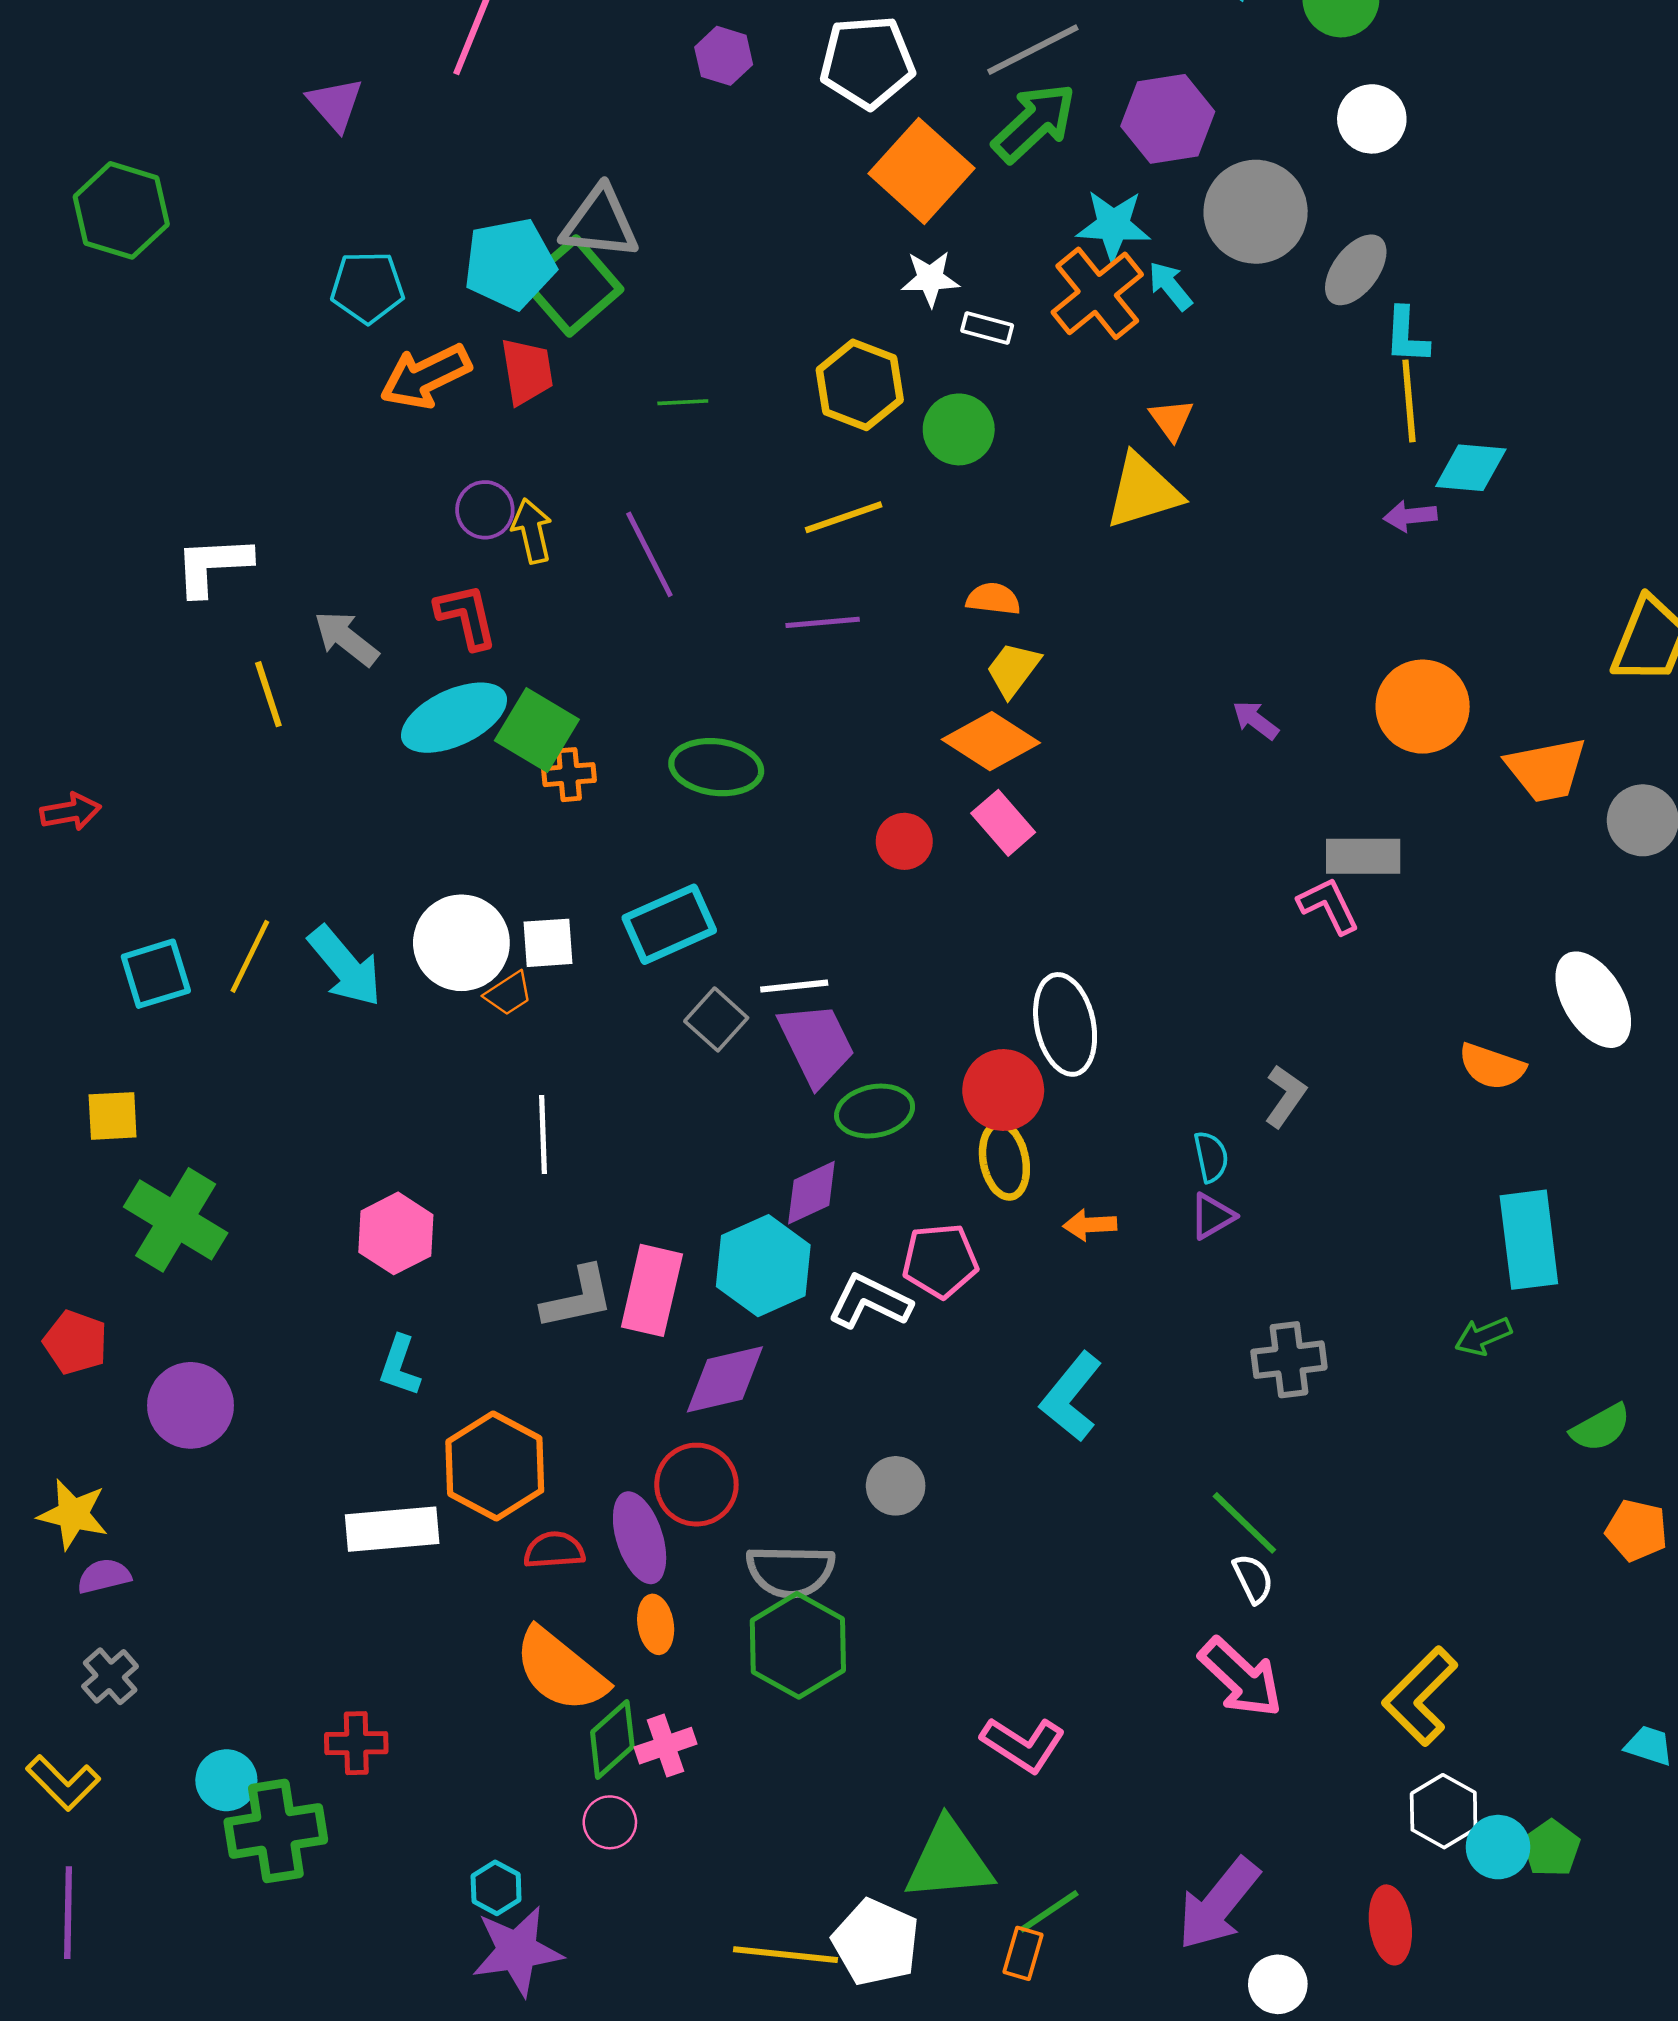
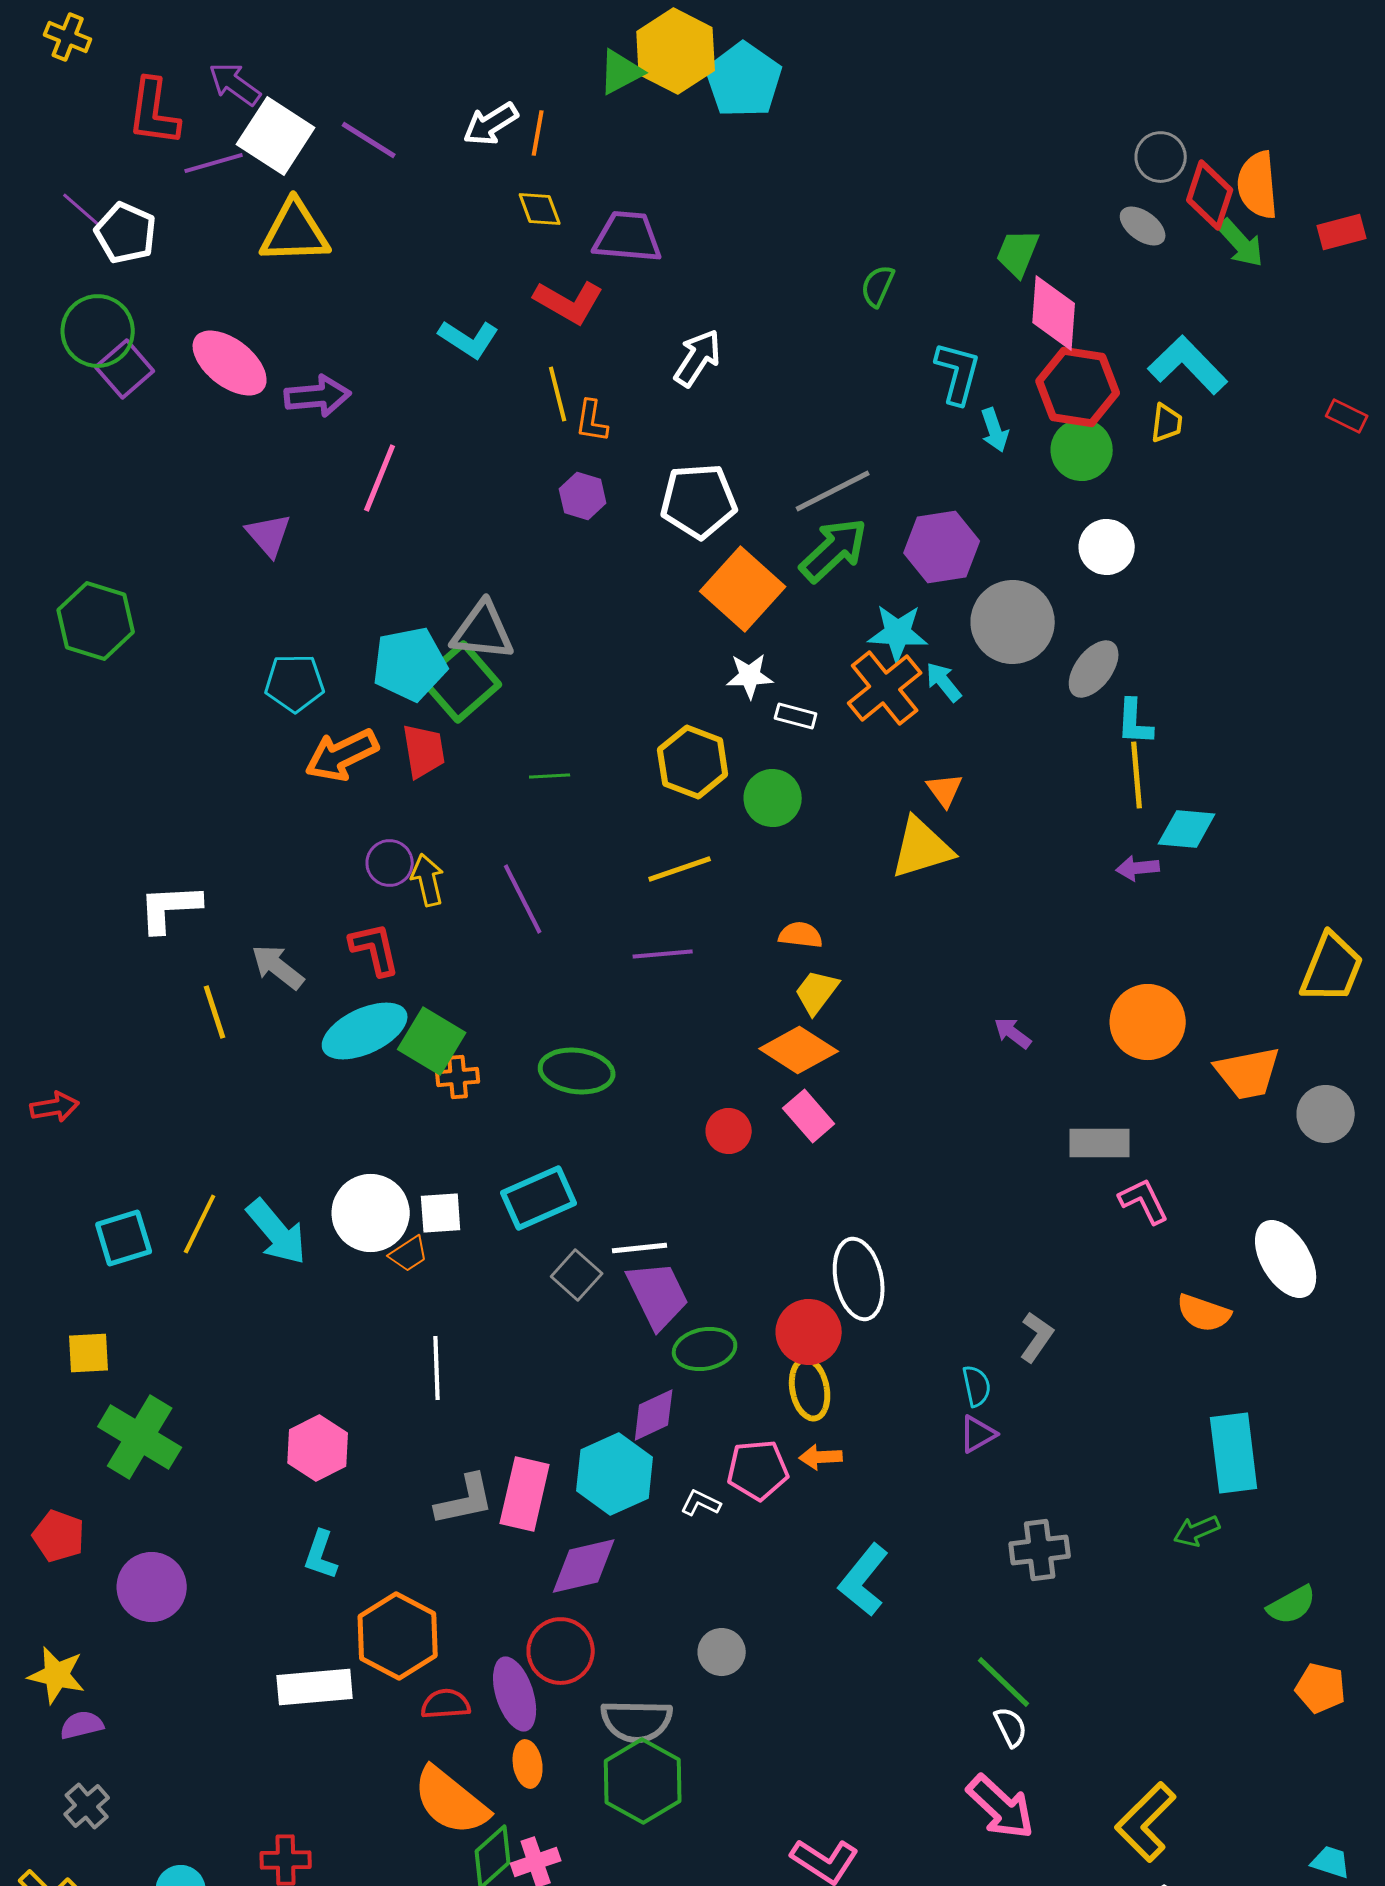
pink L-shape: (1329, 906) -> (1144, 1201), moved
orange arrow: (1090, 1225) -> (821, 1457), moved
white L-shape: (870, 1302) -> (701, 1503), size x0.6

